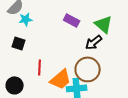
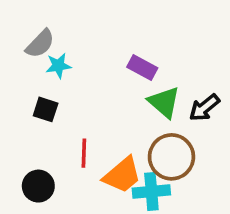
green triangle: (104, 24) -> (164, 102), moved
black arrow: (94, 42) -> (204, 108), moved

